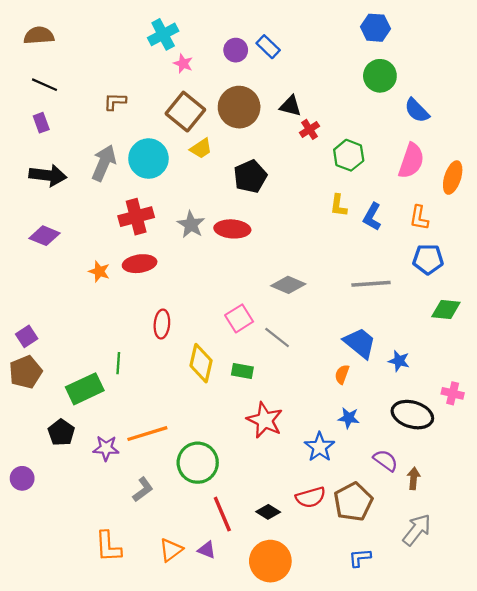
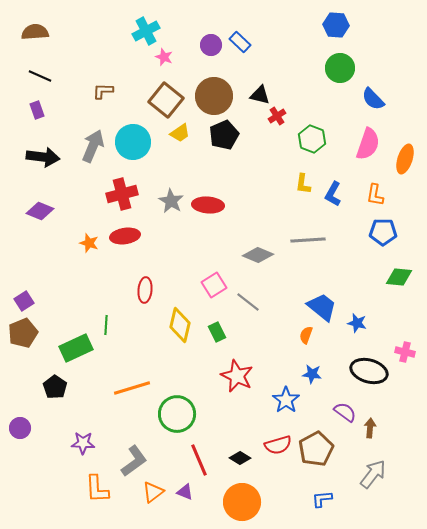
black pentagon: (250, 176) -> (224, 135), moved
gray line: (371, 284) -> (308, 240), moved
green rectangle: (242, 371) -> (217, 332), turned 54
purple star: (106, 448) -> (83, 443), moved
gray L-shape: (143, 490) -> (134, 461), moved, size x1.4

